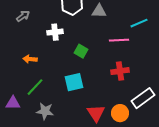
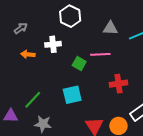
gray triangle: (99, 11) -> (110, 28), moved
pink line: (119, 40) -> (100, 54), moved
orange arrow: (30, 59) -> (28, 54), moved

